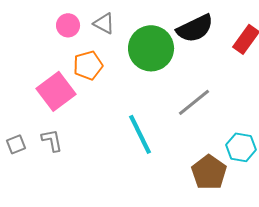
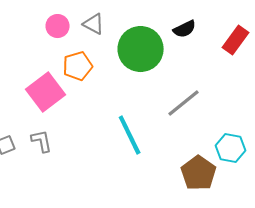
black semicircle: (195, 28) -> (185, 29), size x0.6

